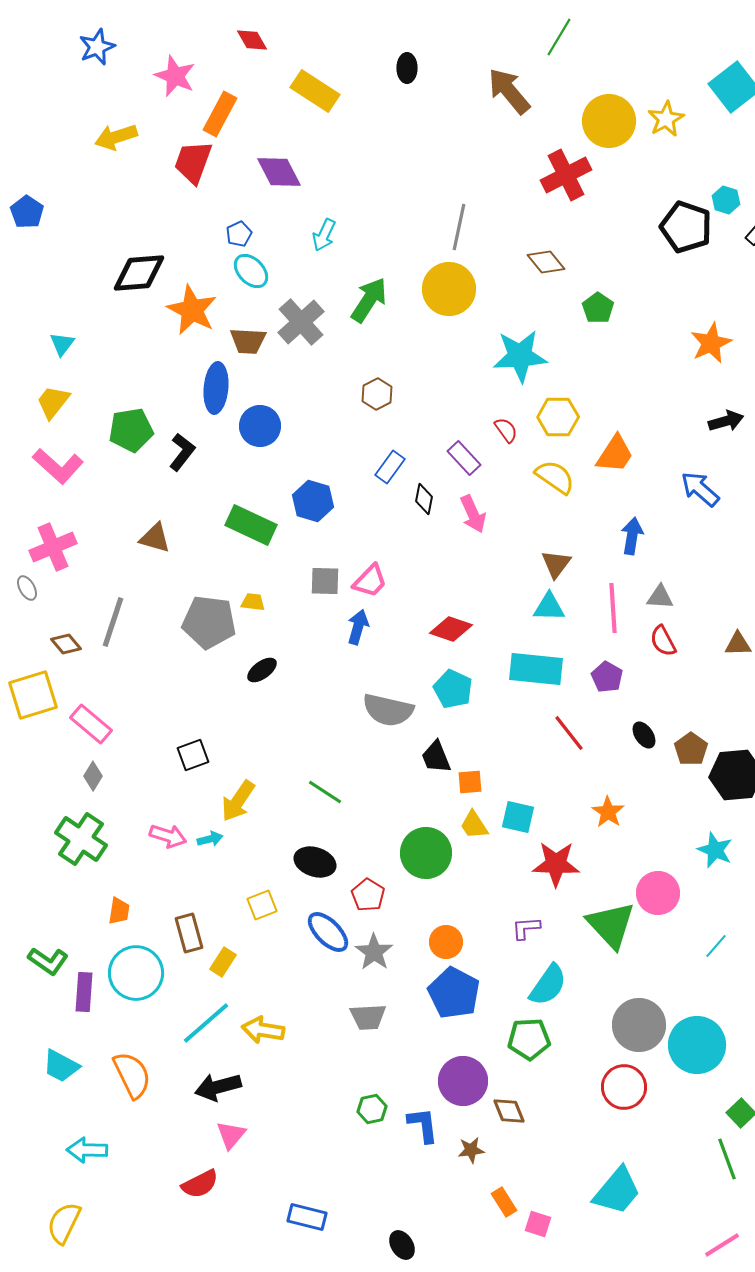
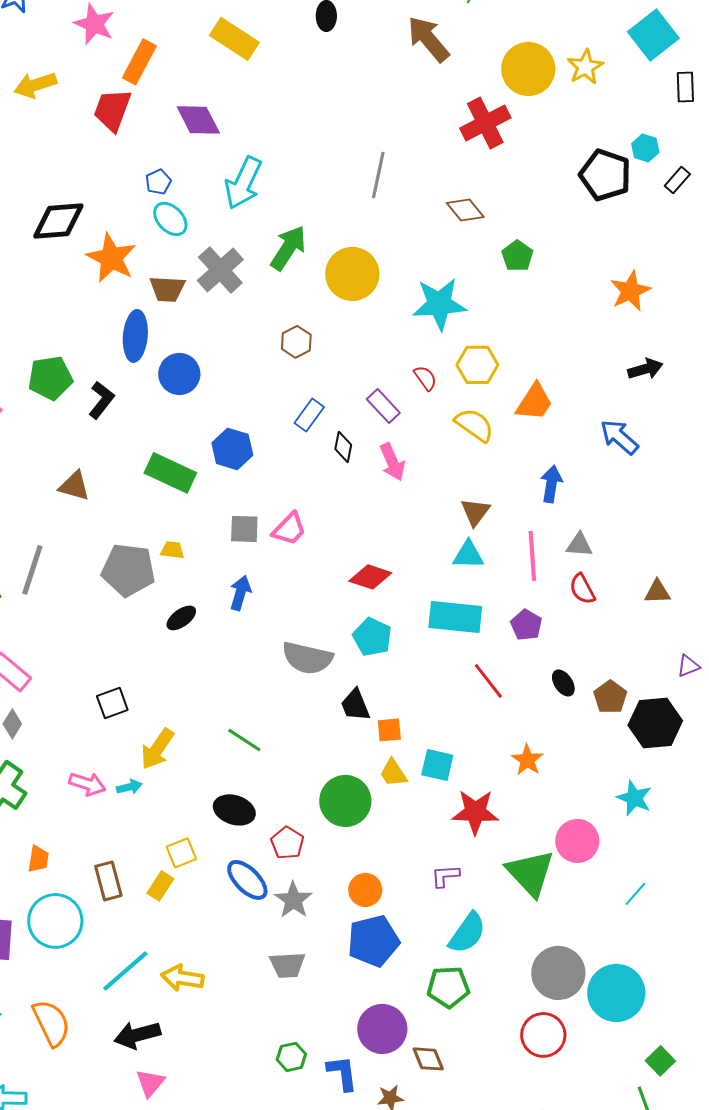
cyan arrow: (324, 235) -> (243, 183), size x1.6
yellow circle: (449, 289) -> (352, 274), moved
blue arrow: (358, 627) -> (240, 593), moved
yellow rectangle: (223, 962) -> (160, 886), moved
blue pentagon: (454, 993) -> (373, 941), turned 30

